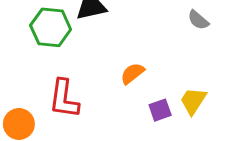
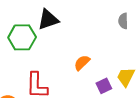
gray semicircle: (198, 20) -> (123, 21), turned 56

